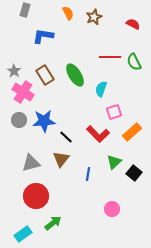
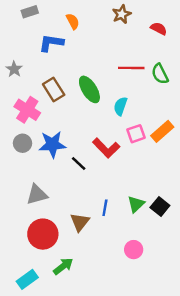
gray rectangle: (25, 10) -> (30, 12), turned 56
orange semicircle: (68, 13) -> (73, 21), moved
brown star: (94, 17) -> (122, 14), moved
gray star: (14, 71) -> (14, 69), moved
orange rectangle: (132, 132) -> (162, 131), moved
red L-shape: (98, 134) -> (106, 148), moved
brown triangle: (61, 159) -> (80, 222), moved
green triangle: (114, 162) -> (136, 204), moved

